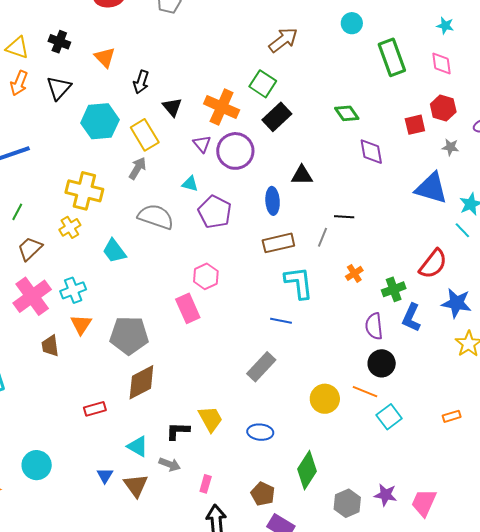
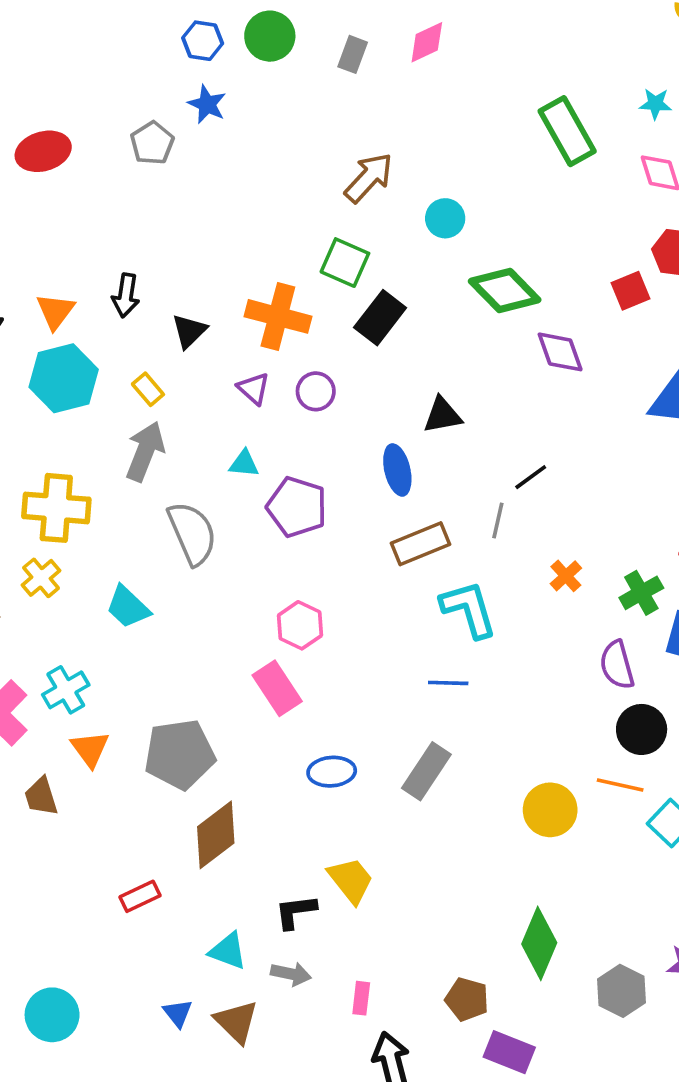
cyan circle: (352, 23) -> (445, 218), moved
orange triangle: (105, 57) -> (55, 311), moved, turned 30
green rectangle: (392, 57) -> (567, 131), moved
black triangle: (172, 107) -> (189, 331), turned 35
green diamond: (347, 113) -> (505, 291), size x1.5
yellow rectangle: (145, 135) -> (148, 389), size x0.6
purple circle: (235, 151) -> (316, 391), size x0.6
gray arrow: (138, 168) -> (145, 451), size x1.4
gray semicircle: (156, 217) -> (192, 533), turned 57
black line: (344, 217) -> (531, 477), turned -30
blue ellipse: (260, 432) -> (332, 772), moved

